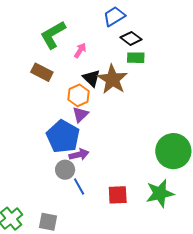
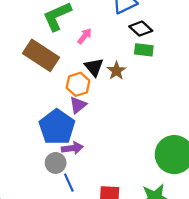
brown rectangle: (42, 72) -> (41, 55), size x1.5
brown star: (112, 79) -> (116, 71), size x0.6

